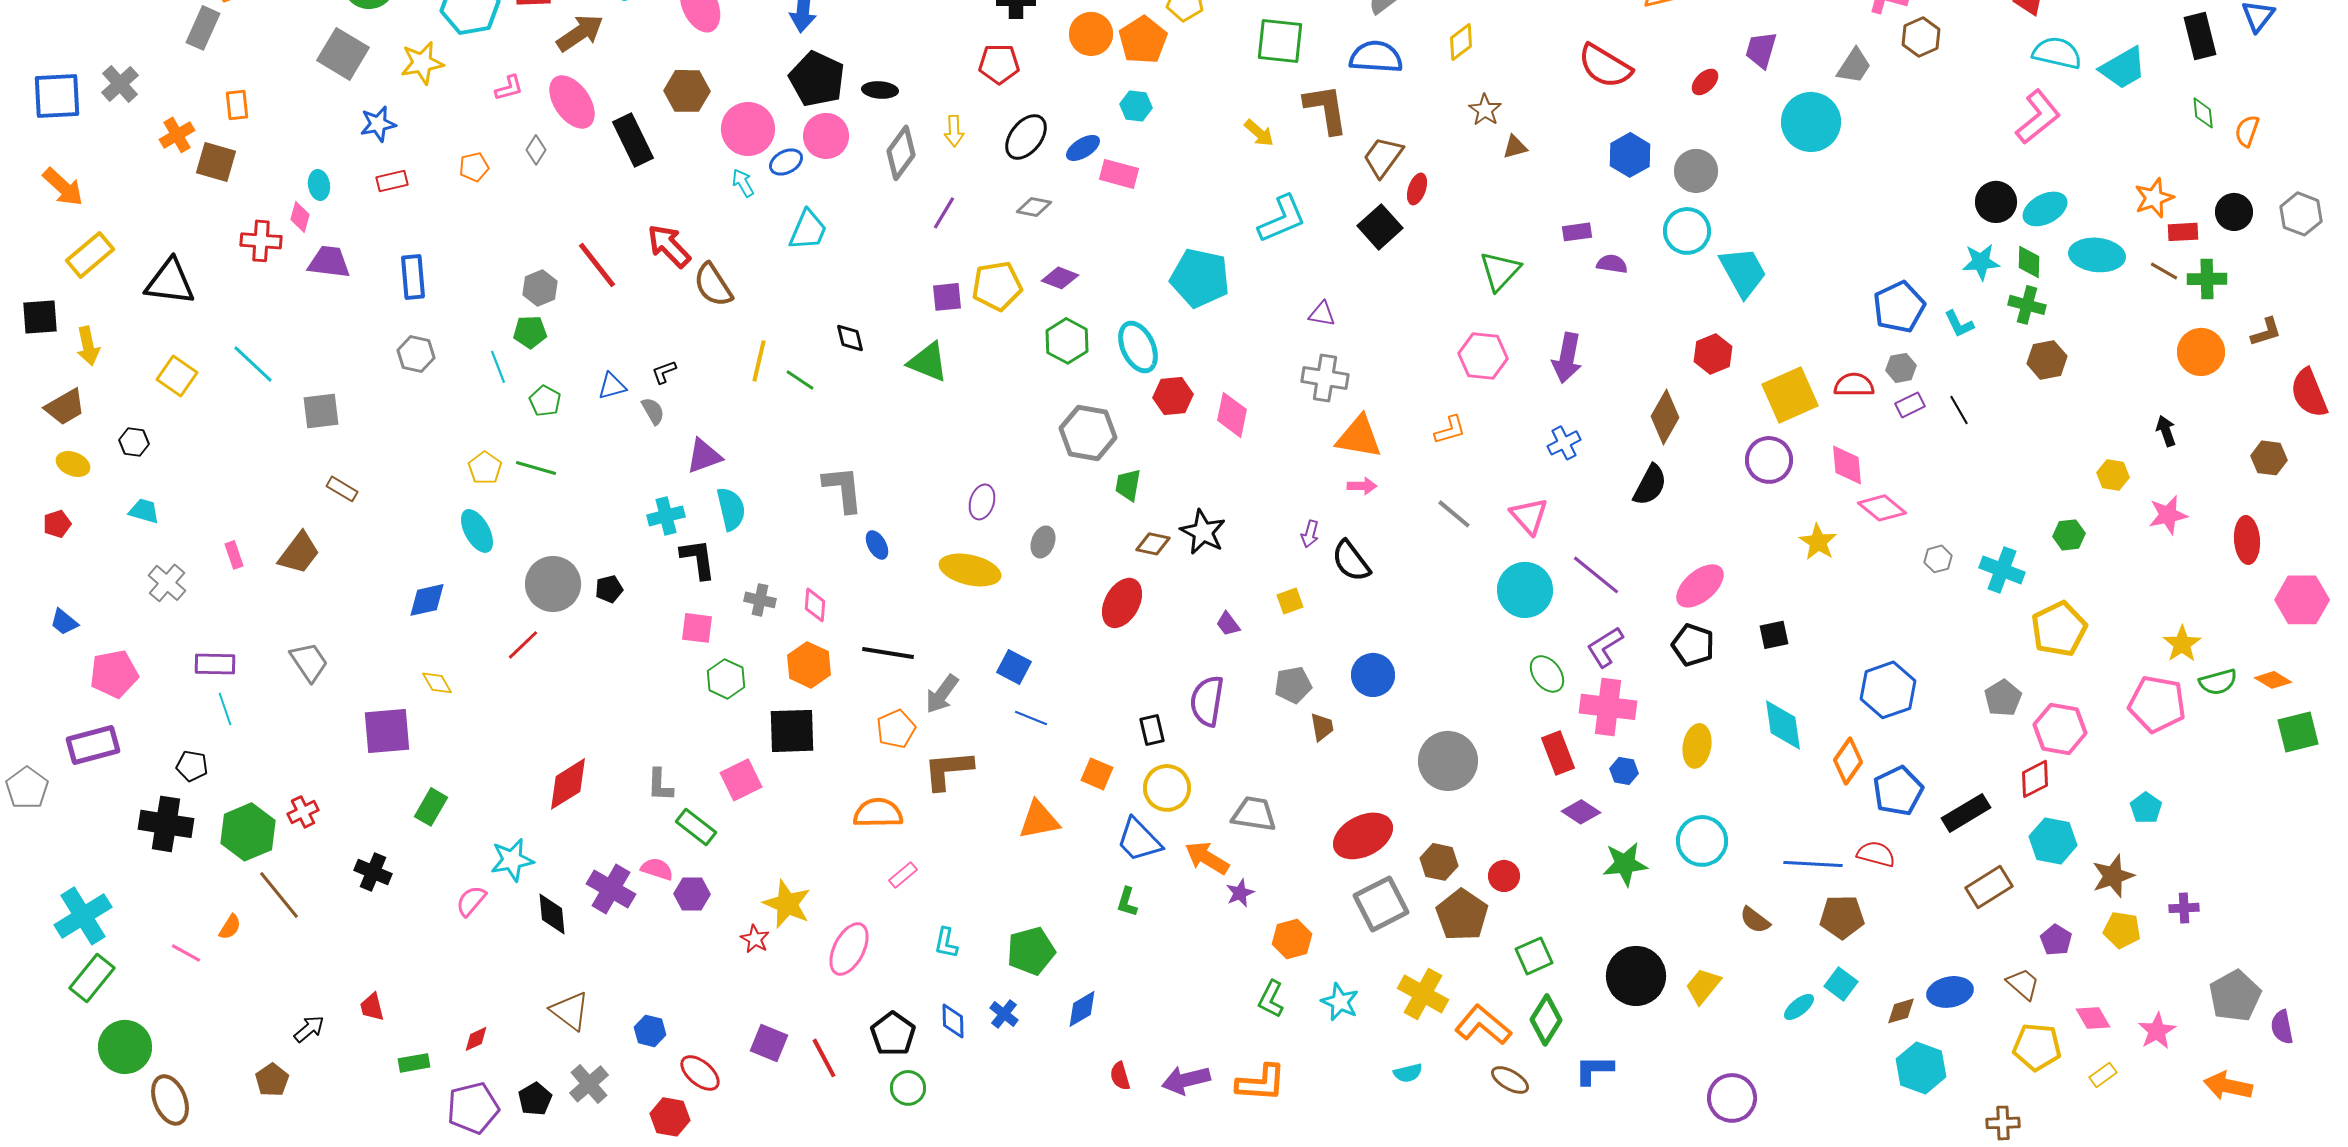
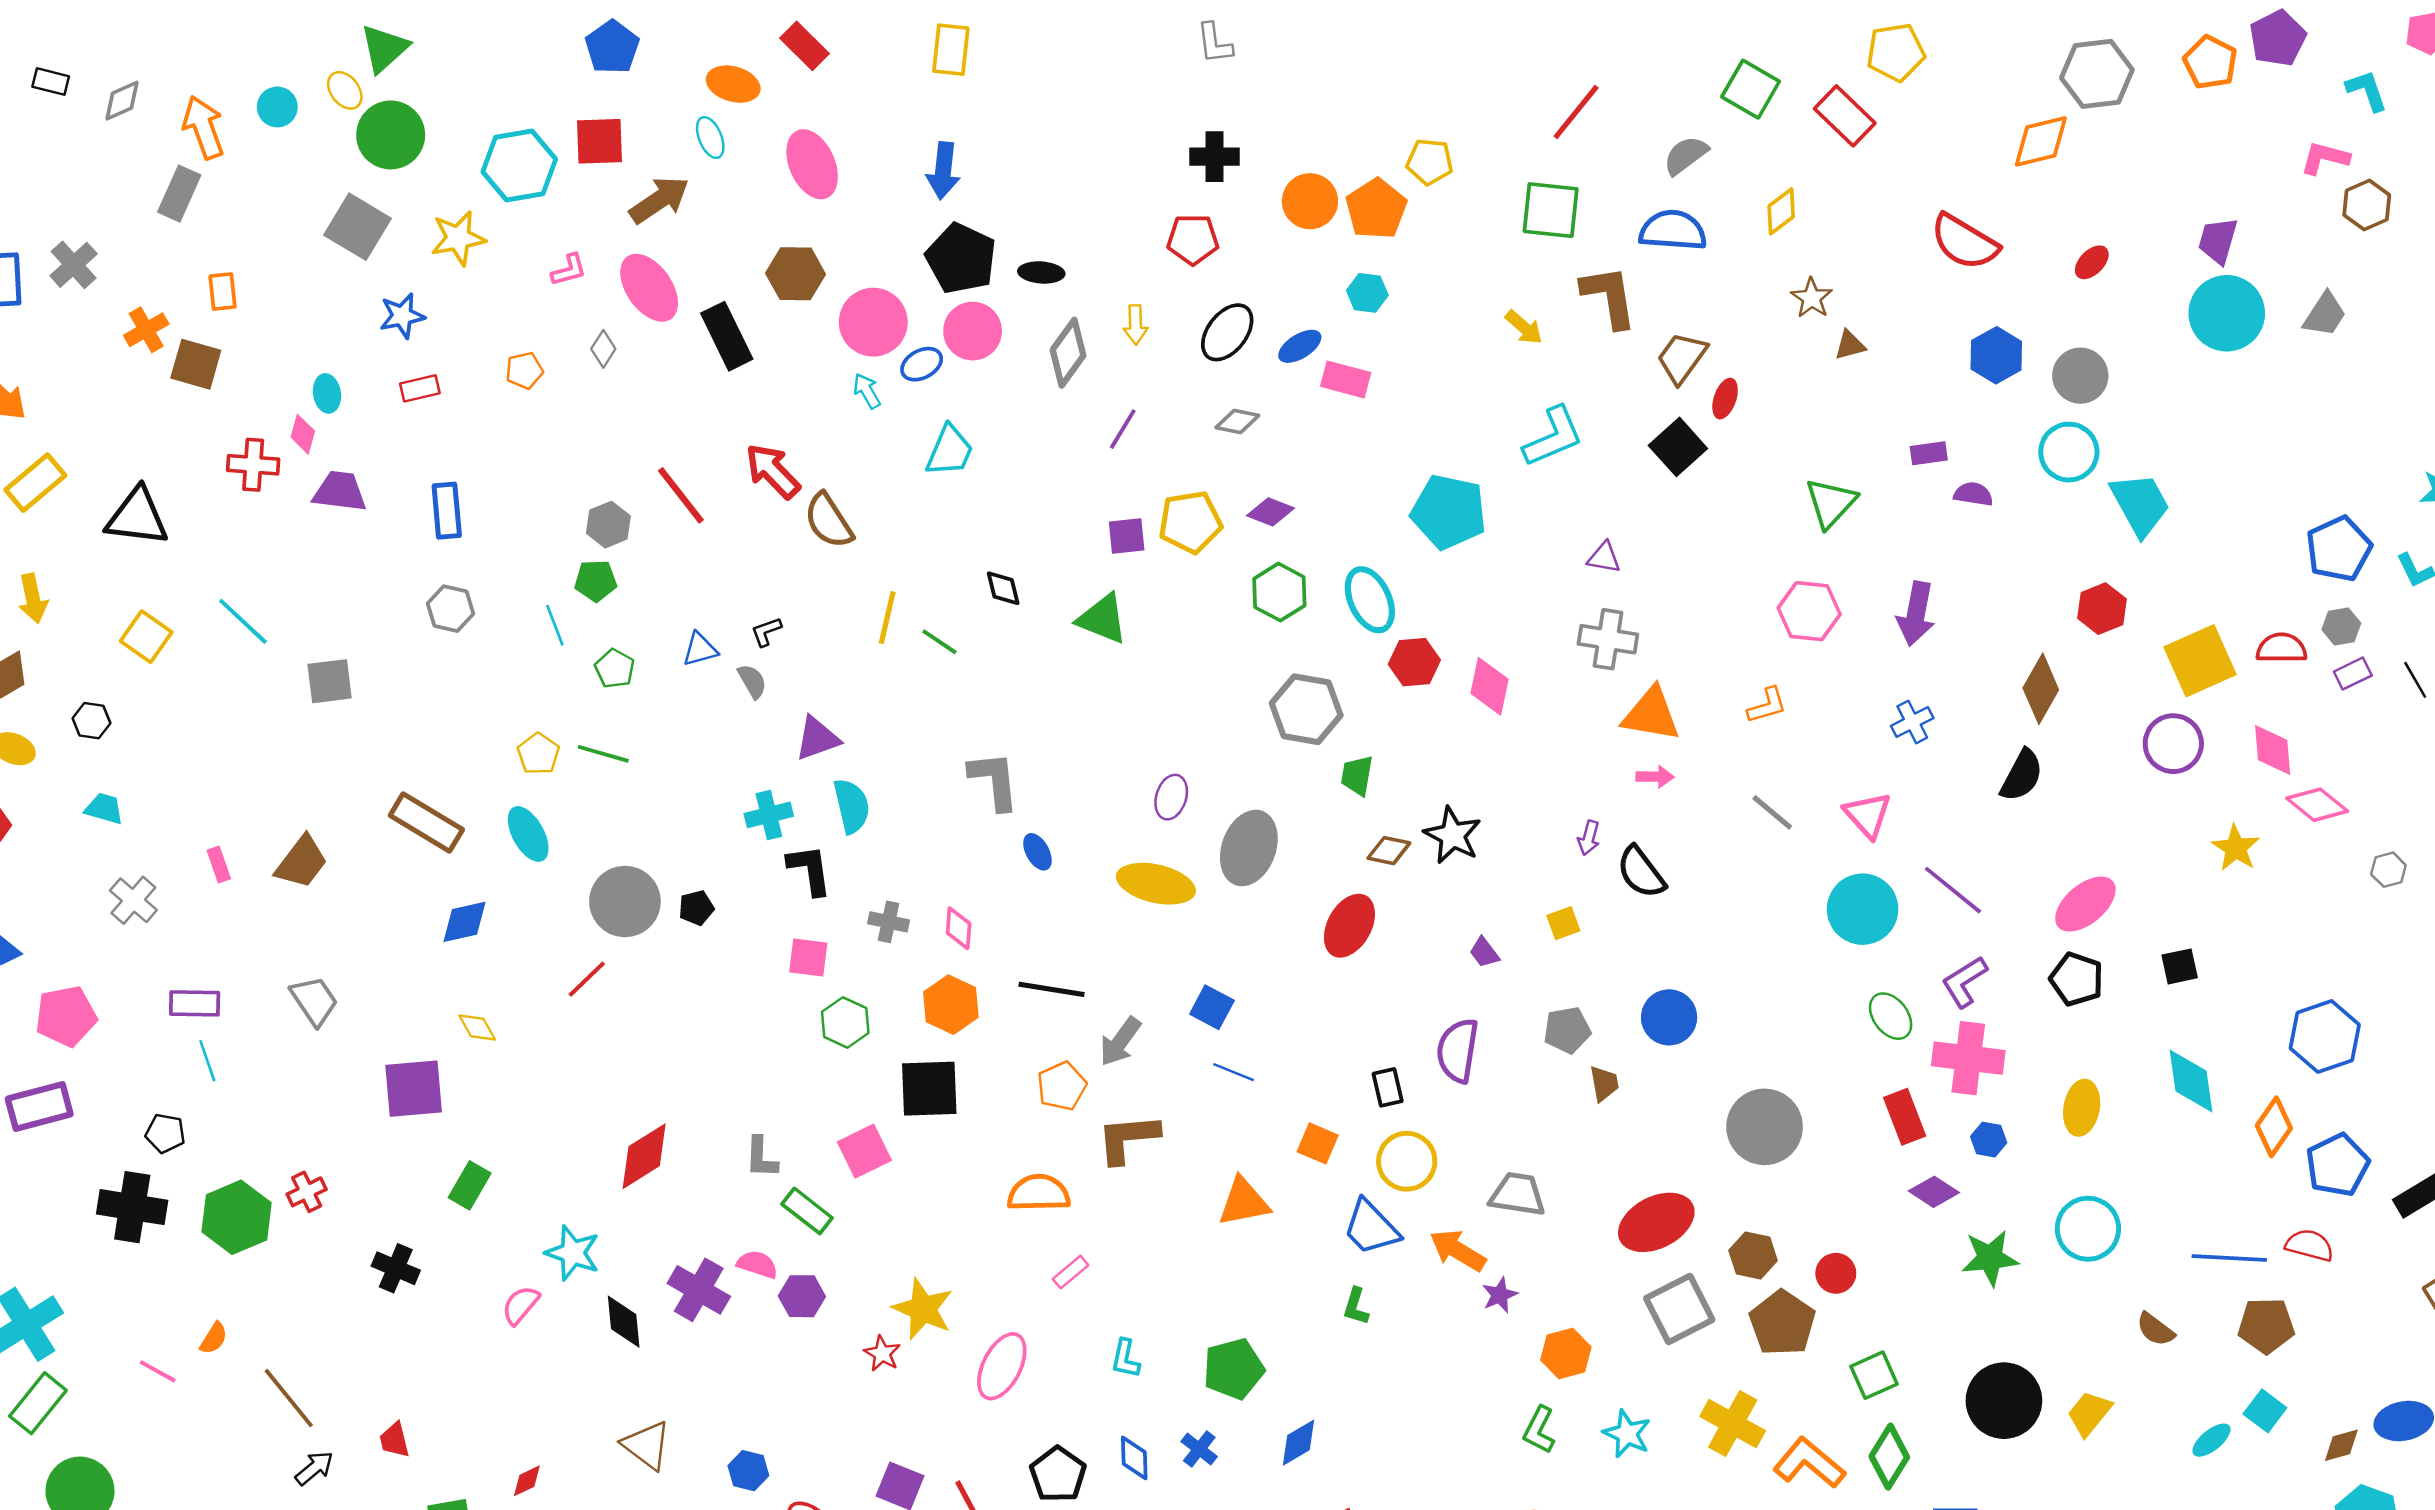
purple trapezoid: (1761, 50) -> (2218, 241), moved
gray trapezoid: (1854, 66) -> (2325, 315), moved
brown rectangle: (342, 489) -> (426, 823), moved, size x1.8
gray ellipse: (1043, 542) -> (1249, 848), size x1.8
cyan star: (512, 860) -> (573, 1253), turned 30
brown line: (279, 895) -> (289, 1398), moved

